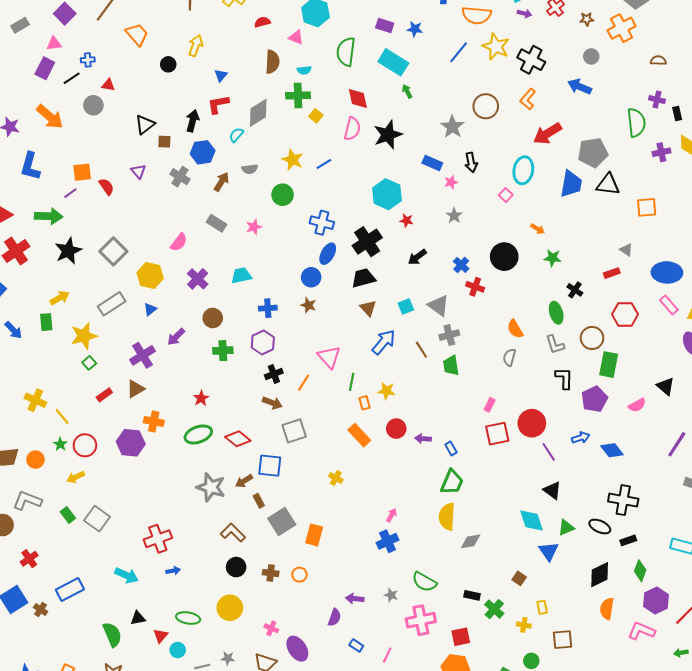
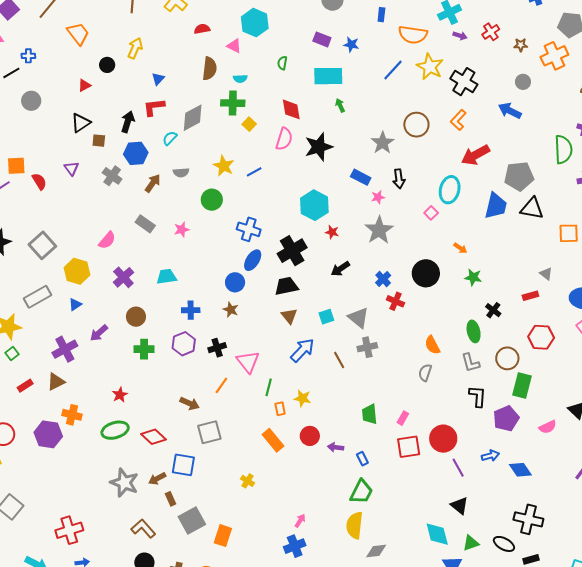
green semicircle: (346, 52) -> (282, 63), size x0.5
cyan rectangle: (393, 62) -> (328, 76), turned -36
red triangle: (108, 85) -> (84, 85), moved, turned -40
gray star: (454, 216) -> (379, 230), size x1.8
green trapezoid: (451, 366) -> (370, 414), moved
black cross: (274, 374) -> (217, 348), moved

